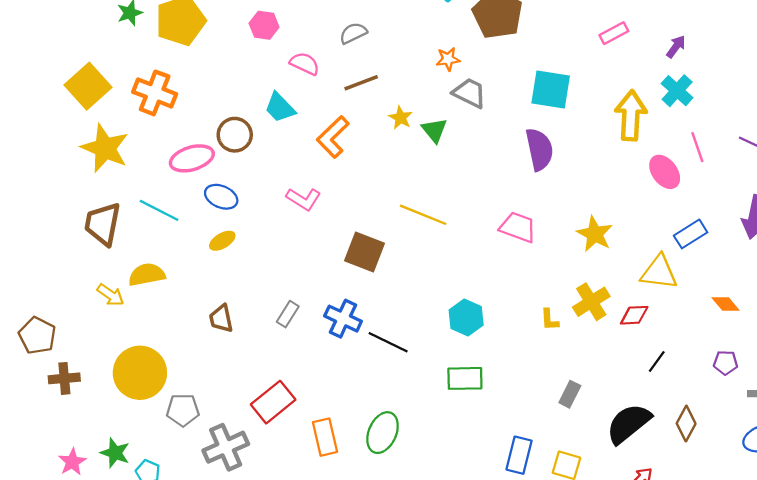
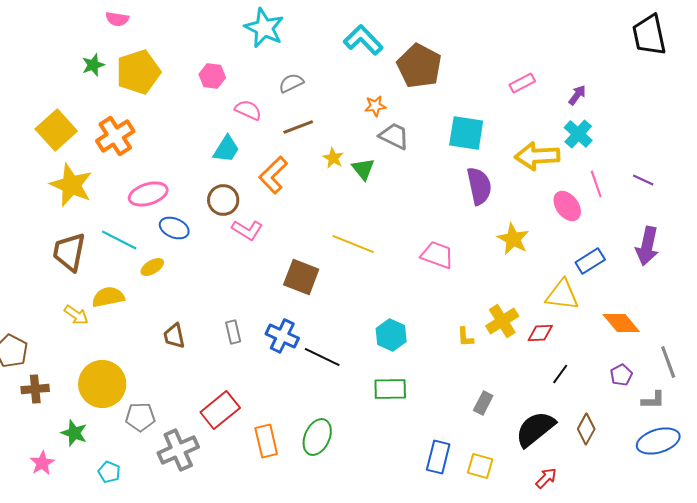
orange cross: (155, 93) -> (115, 136), turned 36
cyan trapezoid: (280, 108) -> (226, 149), turned -104
yellow arrow: (631, 115) -> (537, 156), turned -96
brown circle: (235, 135) -> (223, 200), moved
purple semicircle: (539, 149) -> (479, 186), moved
yellow star: (595, 234) -> (513, 239), moved
yellow ellipse: (222, 241) -> (152, 267), moved
orange diamond: (726, 304) -> (621, 323), size x1.5
gray rectangle: (288, 314) -> (233, 332), turned -45
purple pentagon: (726, 363) -> (621, 375), turned -30
green star: (115, 453) -> (74, 433), moved

